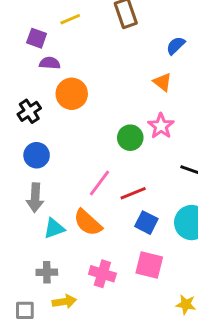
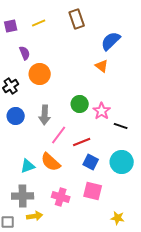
purple square: (37, 38) -> (11, 26), moved, turned -32
blue semicircle: (176, 45) -> (111, 41), size x1.5
purple semicircle: (50, 63) -> (25, 53), turned 64
pink star: (161, 126) -> (102, 111), moved
gray arrow: (35, 198) -> (45, 115), moved
gray cross: (47, 272) -> (23, 196), size x1.5

